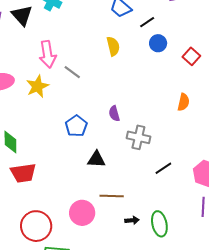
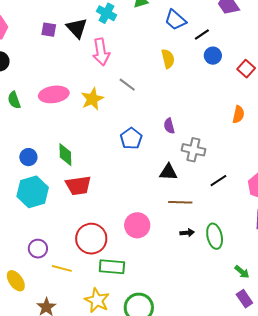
pink arrow: (48, 54) -> (101, 52), moved
black triangle: (96, 159) -> (168, 172), moved
brown line: (112, 196) -> (180, 202), moved

